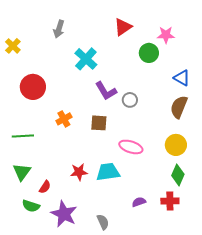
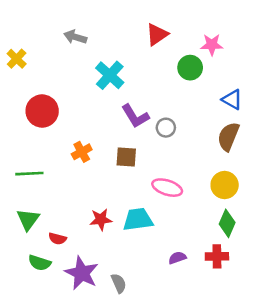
gray arrow: (59, 29) -> (75, 37), turned 90
red semicircle: (45, 187) -> (57, 239), turned 72
gray semicircle: (103, 222) -> (119, 283), moved

